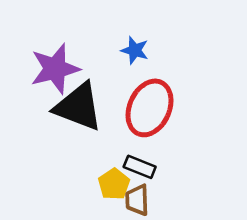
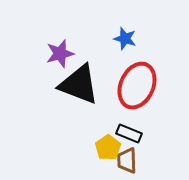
purple star: (55, 69) -> (60, 54), size x0.7

